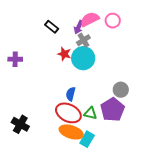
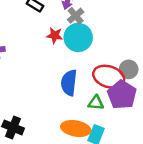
blue semicircle: (71, 94) -> (69, 83), size x1.5
red ellipse: (68, 113) -> (109, 77), moved

